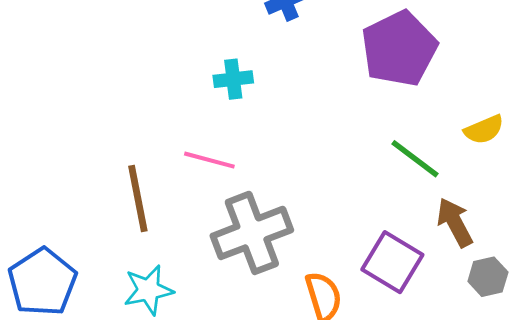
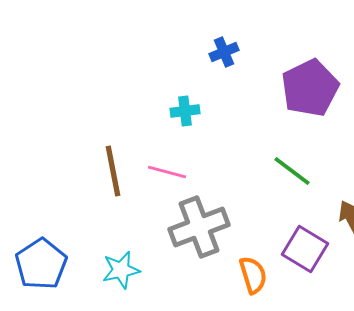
green line: (415, 159) -> (292, 171), moved
brown line: (138, 198) -> (113, 171), moved

